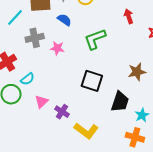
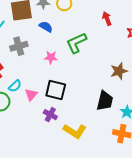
pink star: (57, 48) -> (51, 57), moved
black square: (92, 81) -> (56, 90), moved
pink triangle: (41, 102) -> (31, 95), moved

